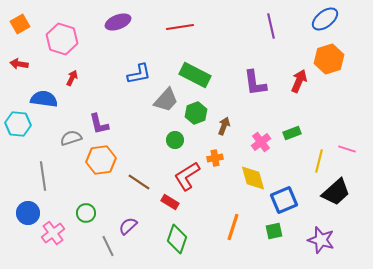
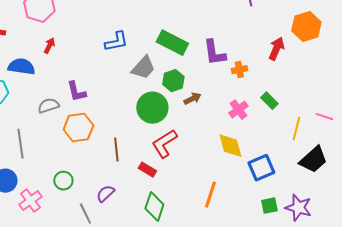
purple L-shape: (255, 83) -> (214, 53), moved
brown arrow: (224, 126) -> (192, 99), moved, turned 42
green rectangle: (292, 133) -> (269, 101), turned 66
green circle: (175, 140) -> (152, 108), size x1.8
orange cross: (215, 158) -> (239, 70), moved
brown line: (139, 182) -> (116, 150), turned 50
green square: (274, 231) -> (269, 206), moved

